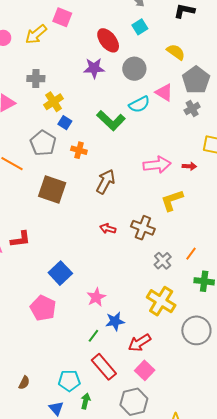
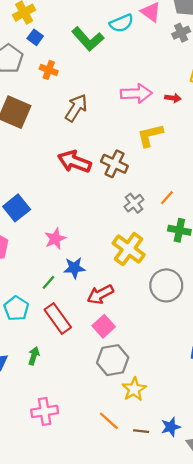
red arrow: (108, 229) -> (74, 162), size x1.8
cyan pentagon: (69, 381) -> (16, 308), moved, turned 30
gray hexagon: (134, 402) -> (113, 360), moved

